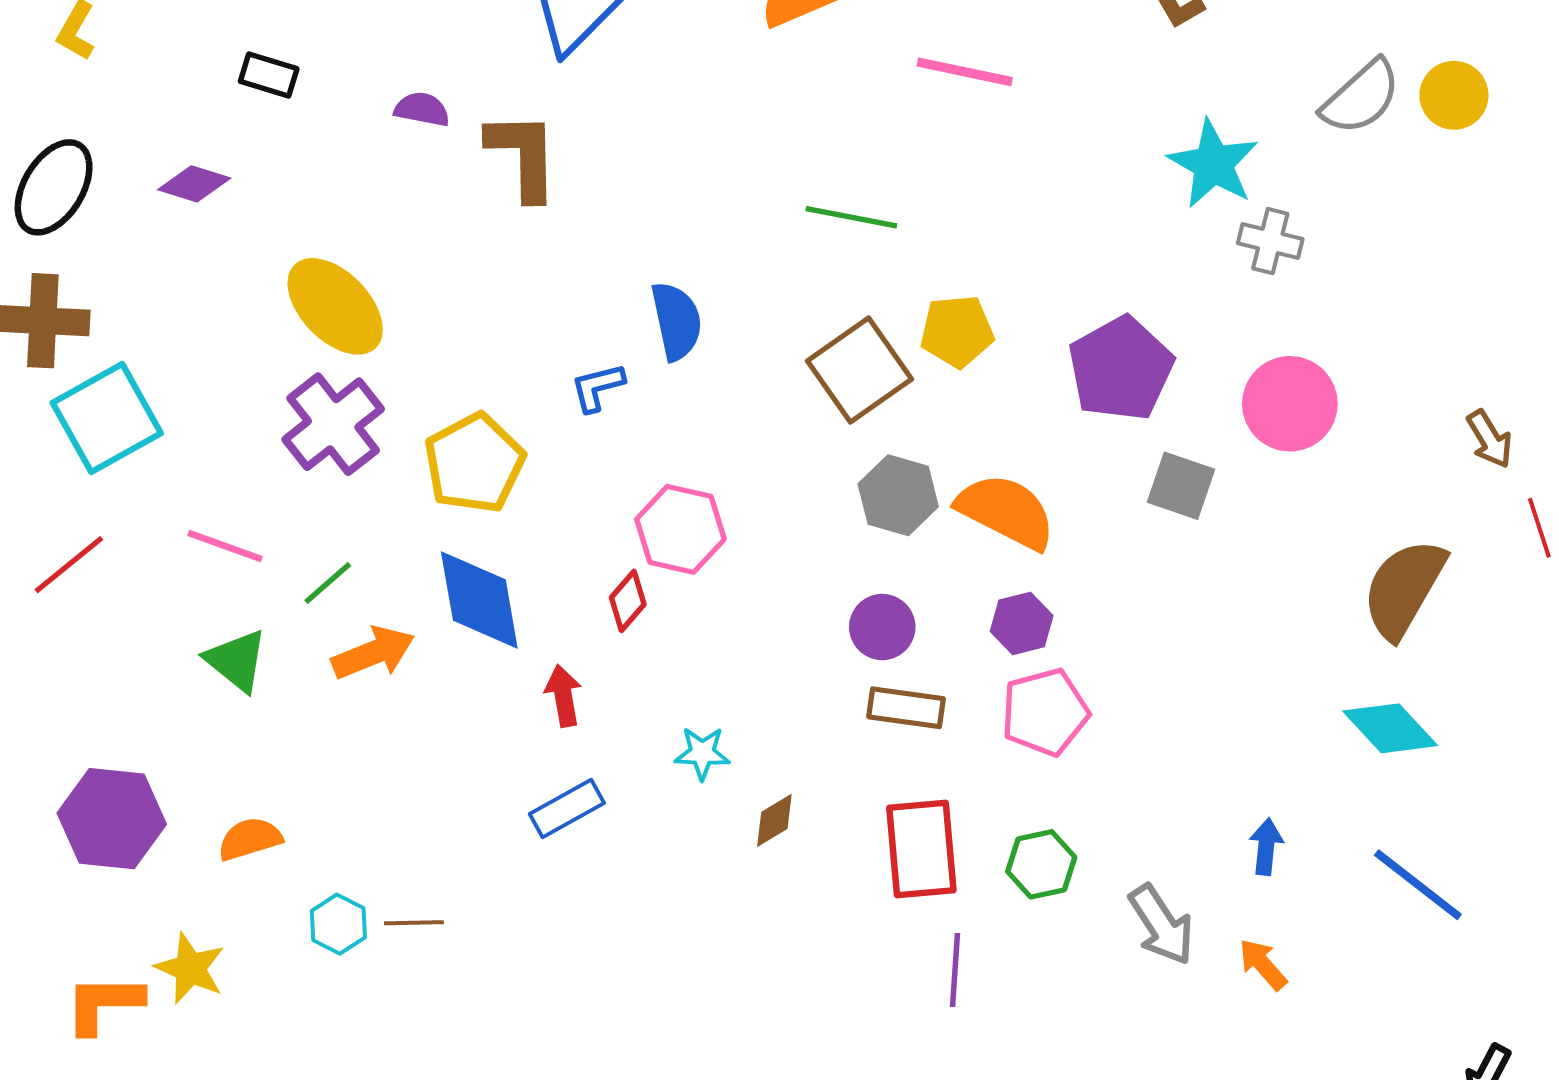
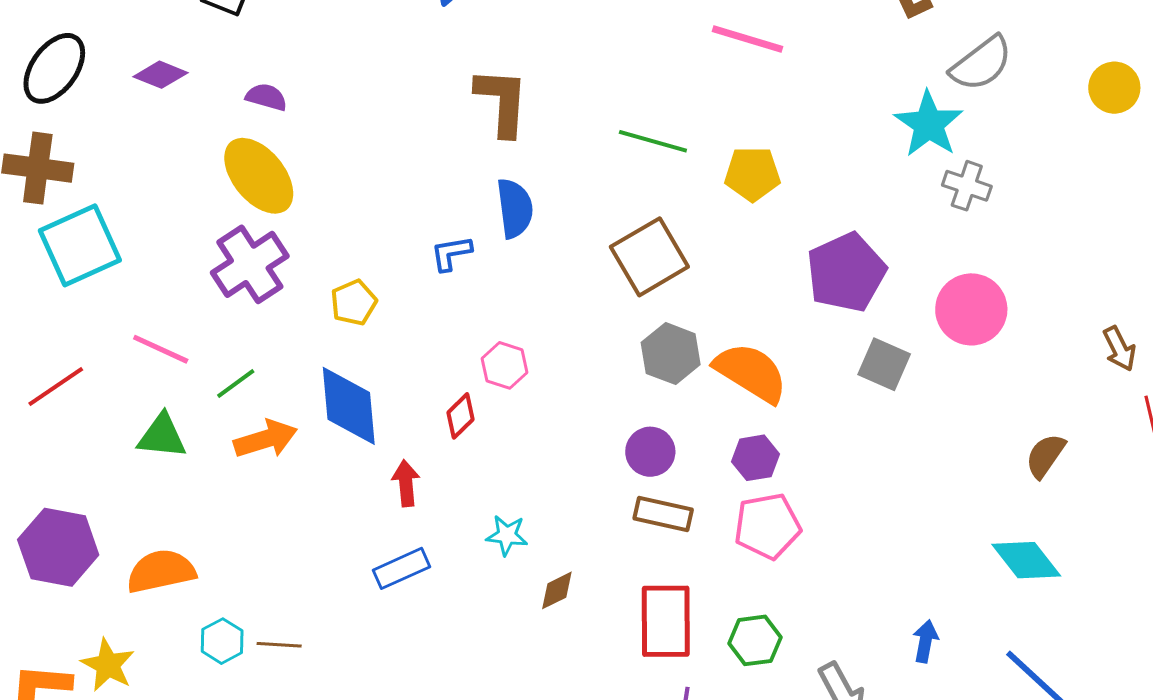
gray semicircle: (1361, 97) -> (981, 64), moved
purple semicircle: (422, 109) -> (266, 97), moved
brown L-shape: (523, 155) -> (502, 102), moved
yellow pentagon: (957, 331) -> (752, 174), moved
yellow pentagon: (474, 463) -> (354, 303), size x0.6
pink hexagon: (680, 529) -> (505, 365), size x0.7
red line: (69, 565) -> (56, 386), moved
brown semicircle: (1404, 588) -> (1045, 456), size x0.6
green triangle: (236, 661) -> (162, 436), turned -38
orange semicircle: (250, 839) -> (161, 571), size x1.4

